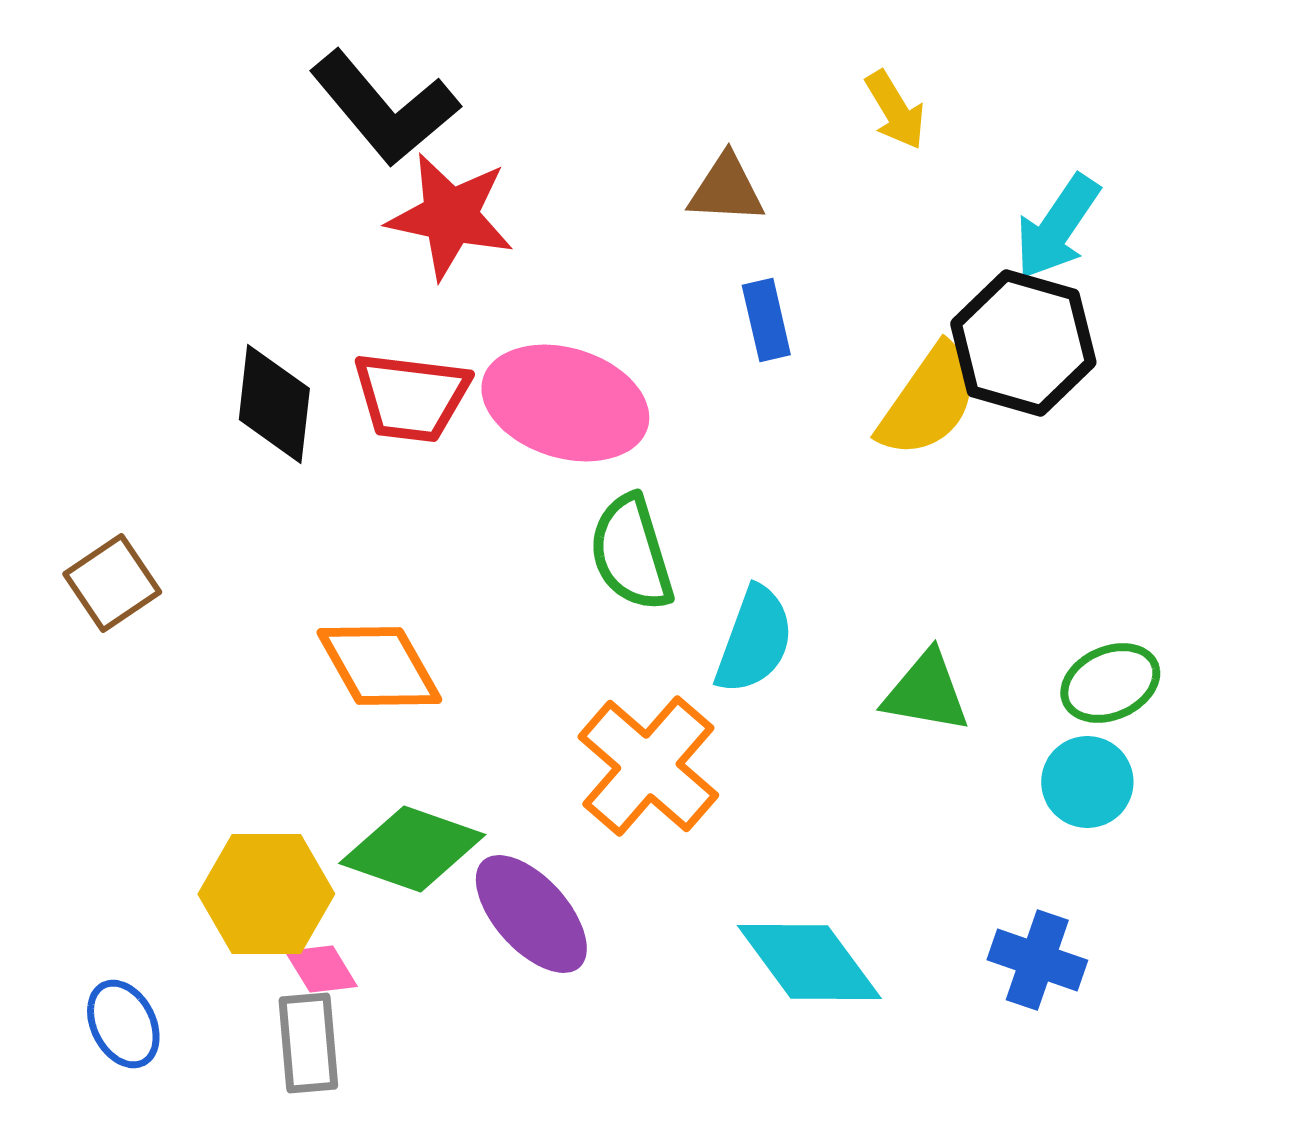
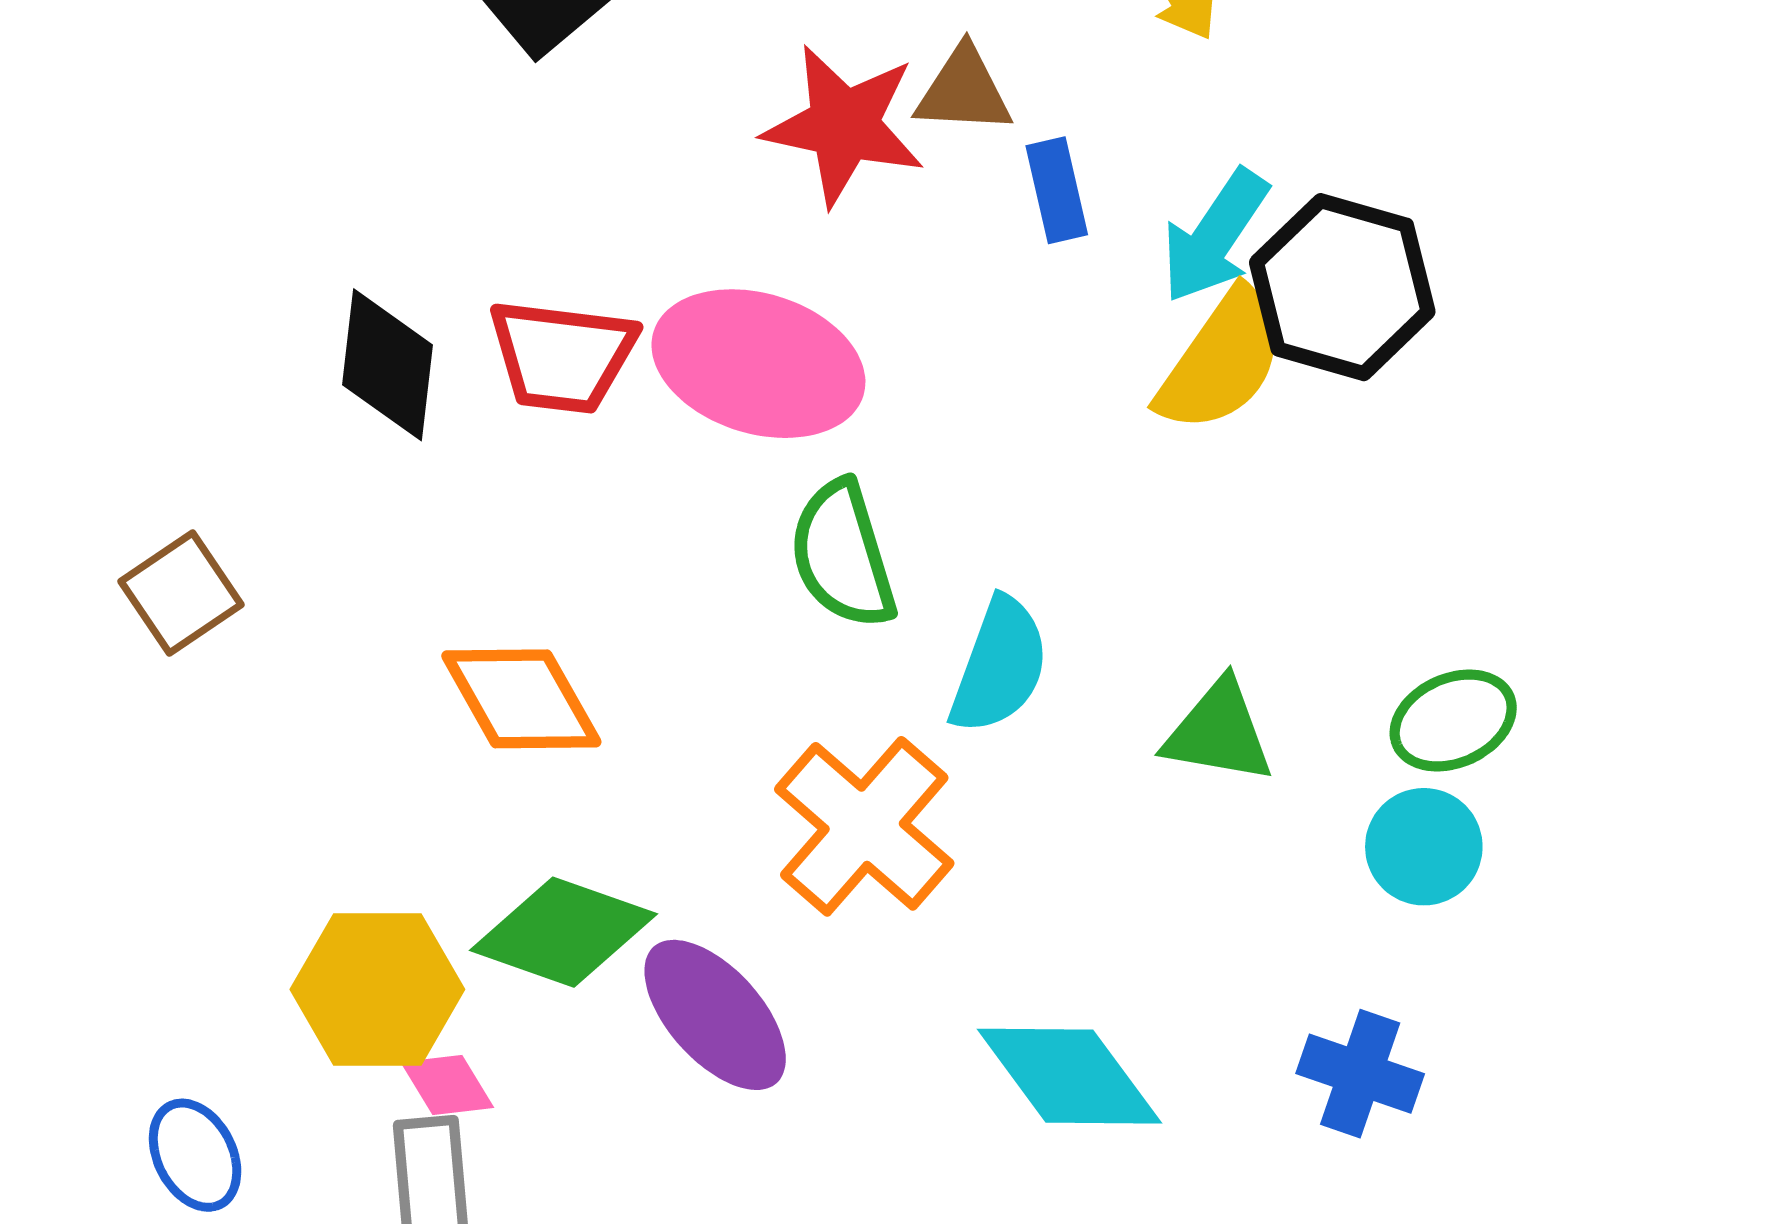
red star: (450, 216) -> (844, 125), moved
cyan arrow: (1057, 227) -> (1215, 236), moved
blue rectangle: (766, 320) -> (1057, 190), moved

